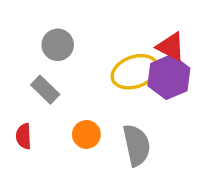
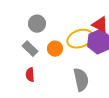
orange circle: (86, 134) -> (55, 49), moved
red semicircle: (24, 136) -> (30, 75), moved

